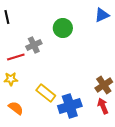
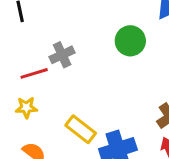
green circle: (63, 28) -> (130, 41), moved

